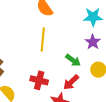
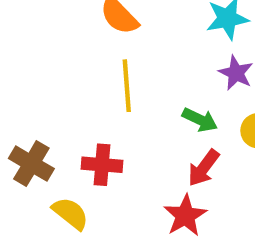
red cross: (39, 80) -> (102, 165), moved

